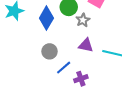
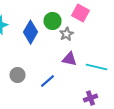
gray circle: (50, 51) -> (18, 75), moved
purple cross: (81, 79) -> (90, 98), moved

